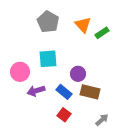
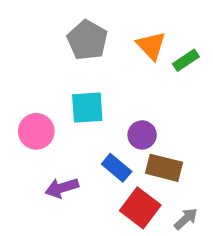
purple arrow: (36, 91) -> (62, 188), moved
red square: (64, 115) -> (140, 208), moved, size x1.5

